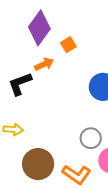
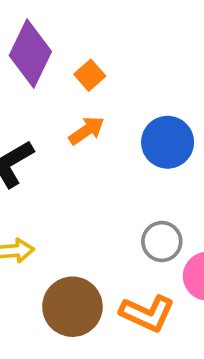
orange arrow: (44, 64) -> (87, 131), moved

